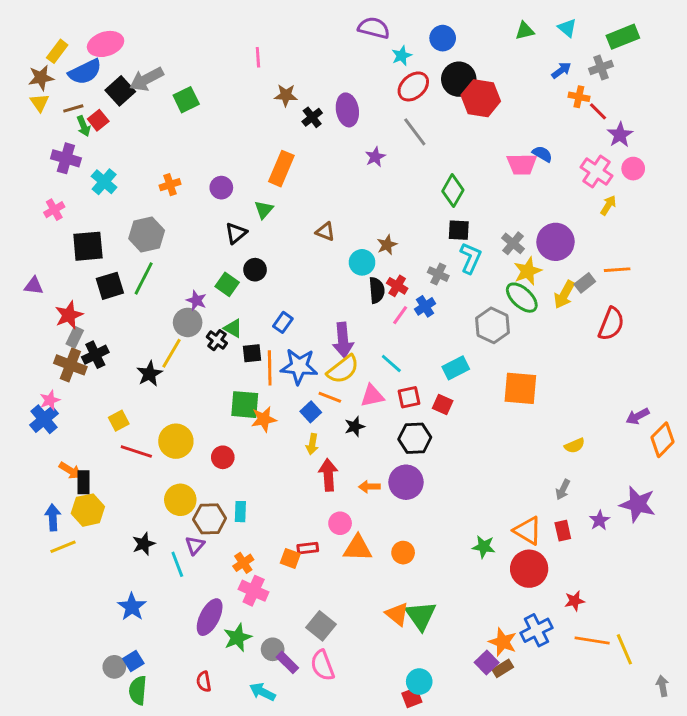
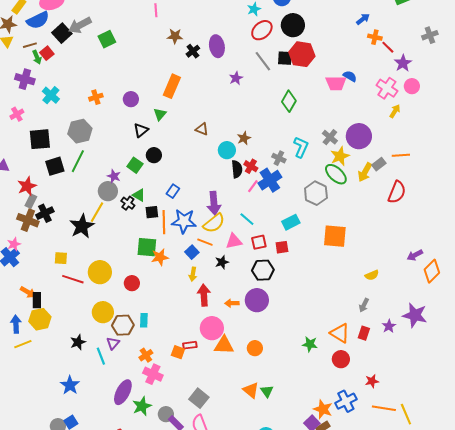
gray cross: (601, 67) -> (430, 35), moved
red hexagon: (481, 98) -> (302, 54), moved
black square: (459, 230) -> (285, 58), moved
blue cross: (425, 306) -> (270, 180), size x1.6
black star: (149, 374) -> (82, 226), size x1.4
red square: (443, 405) -> (282, 247), turned -32
yellow square: (119, 421) -> (61, 258), turned 32
pink circle: (340, 523) -> (212, 328), size x1.5
red rectangle: (563, 531) -> (364, 333), turned 32
red circle: (529, 569) -> (341, 359), size x0.7
green triangle: (421, 616) -> (267, 391), size x0.6

